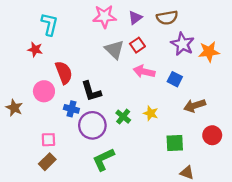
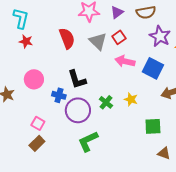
cyan L-shape: (49, 24) -> (21, 18), moved
red semicircle: (64, 73) -> (67, 38), moved
blue square: (175, 79) -> (153, 68), size x1.5
pink square: (48, 140) -> (38, 123), turned 32

